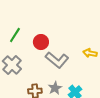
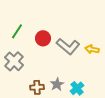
gray L-shape: (57, 60) -> (68, 46), moved

